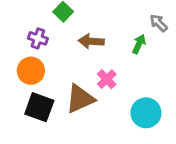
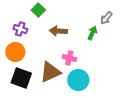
gray arrow: (159, 23) -> (106, 18), turned -96
pink cross: (107, 79) -> (69, 58), turned -32
cyan circle: (146, 113) -> (78, 80), moved

